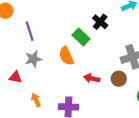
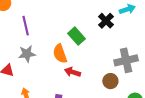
black cross: (100, 22) -> (106, 21), moved
red arrow: (92, 78) -> (73, 72), moved

